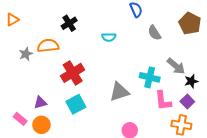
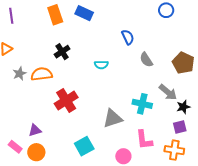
brown pentagon: (190, 23) -> (183, 63), moved
gray star: (26, 54) -> (20, 74), moved
pink L-shape: (163, 101) -> (144, 140), moved
purple square: (187, 102) -> (180, 127), turned 32
cyan square: (76, 104) -> (84, 146), moved

